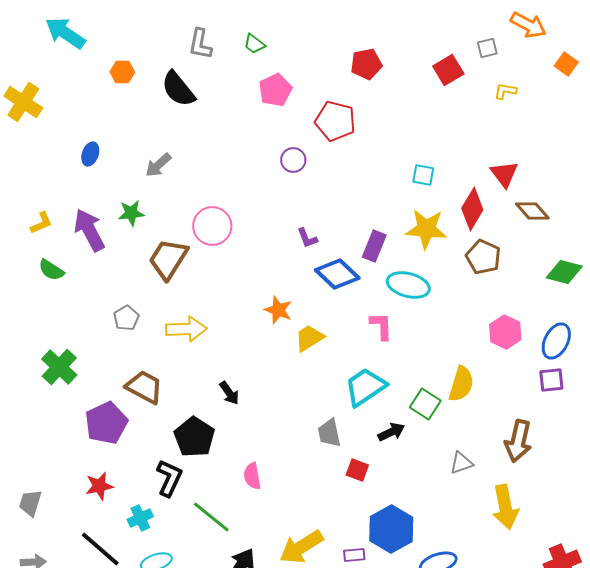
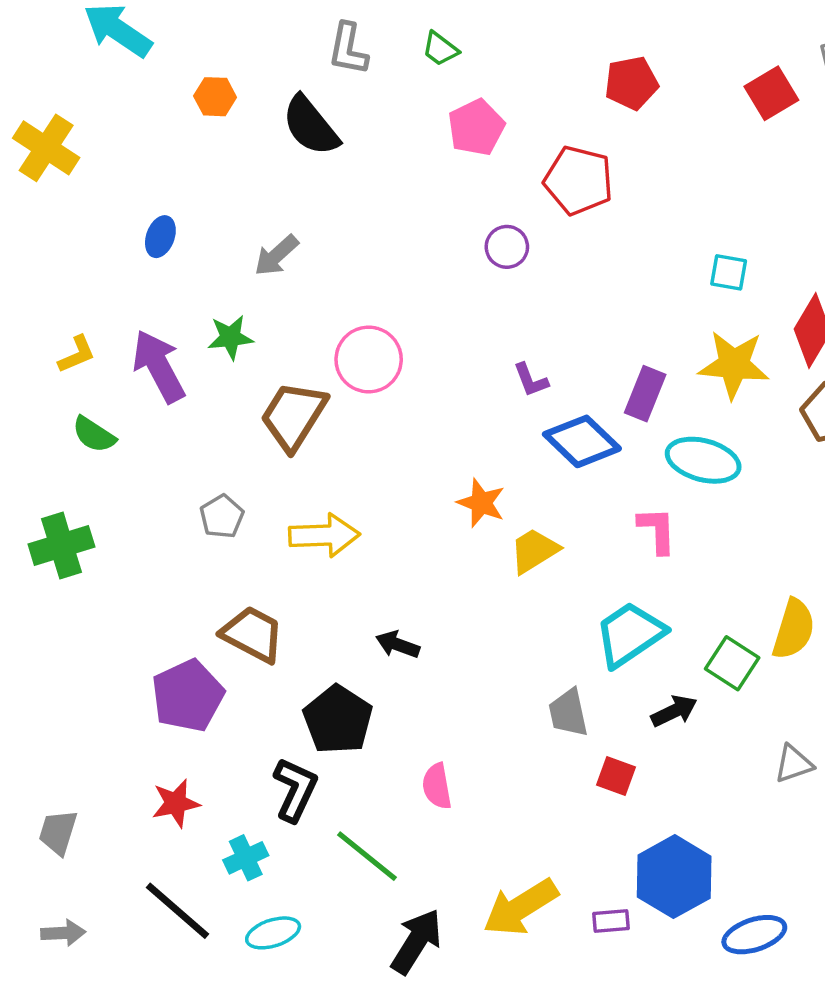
green cross: (59, 367) -> (61, 546), moved, turned 30
black arrow: (229, 393) -> (398, 644), turned 145

